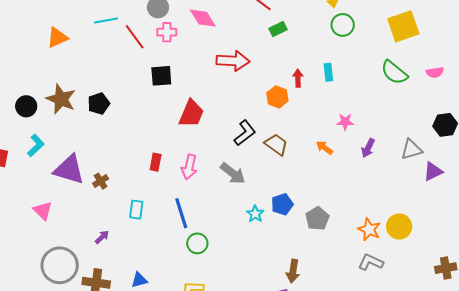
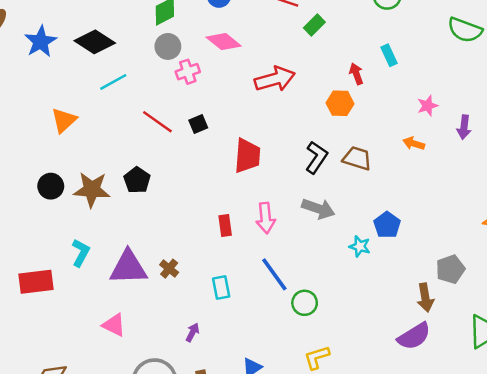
red line: (135, 37) -> (157, 122), moved
black square: (161, 76) -> (198, 124), size x0.7
black circle: (26, 106) -> (51, 186), moved
gray pentagon: (317, 218) -> (450, 269), moved, turned 30

